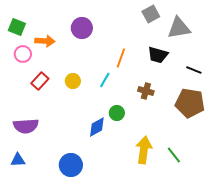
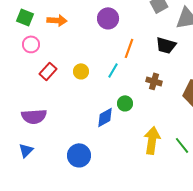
purple circle: (82, 28) -> (108, 18), moved
orange arrow: (45, 41) -> (57, 20), moved
blue triangle: (18, 160) -> (26, 150), turned -42

